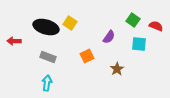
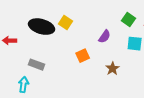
gray rectangle: (48, 57) -> (37, 65), moved
cyan arrow: (47, 83) -> (24, 85), moved

